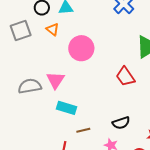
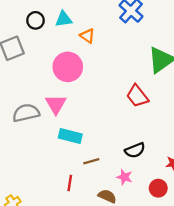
orange triangle: (53, 29) -> (87, 36), moved
pink circle: (81, 48) -> (68, 67), moved

